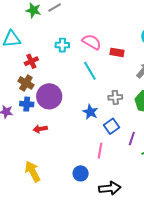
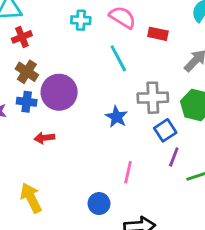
red cross: (31, 61) -> (22, 37), moved
gray cross: (115, 97) -> (153, 98), size x1.5
blue square: (112, 126) -> (165, 130), moved

